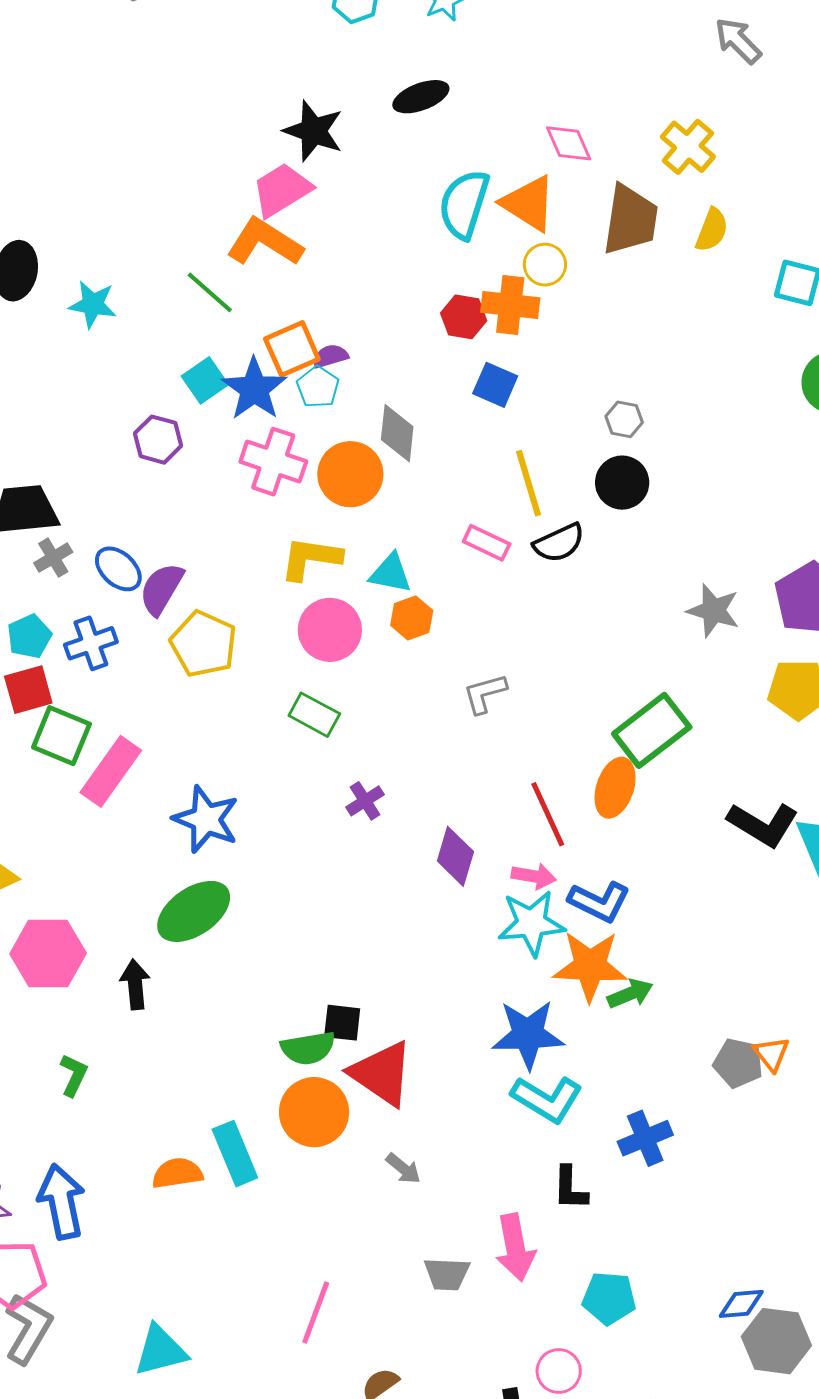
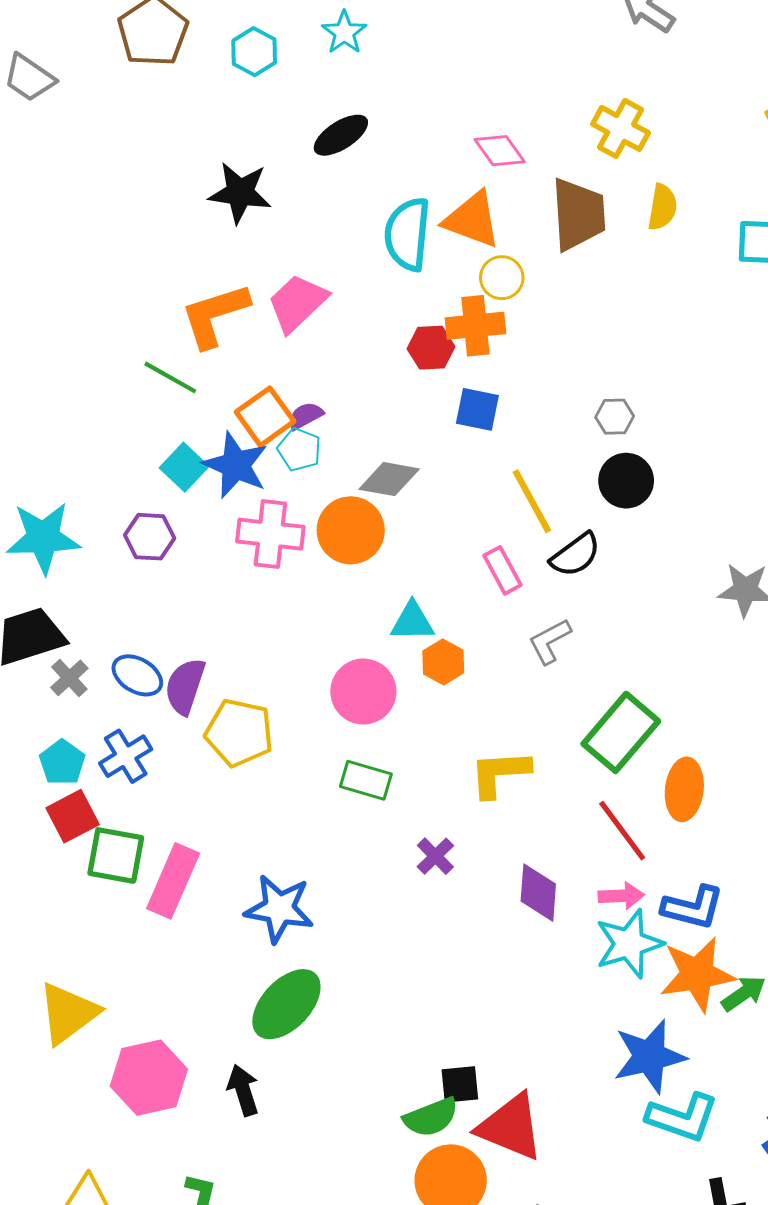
pink trapezoid: (282, 190) -> (297, 303), moved
orange L-shape: (265, 242) -> (215, 315), turned -38
cyan star: (93, 304) -> (43, 538), moved, size x1.5
gray diamond: (397, 433) -> (389, 479), turned -74
pink rectangle: (487, 543) -> (503, 570), turned 48
yellow L-shape: (311, 558) -> (500, 773), moved
gray L-shape: (485, 694) -> (550, 641), moved
green rectangle: (652, 730) -> (621, 732), moved

